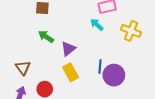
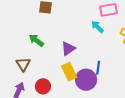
green arrow: (46, 37) -> (36, 40), moved
purple circle: (114, 75) -> (86, 80), moved

